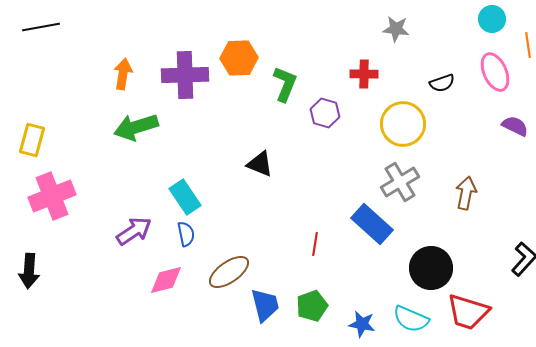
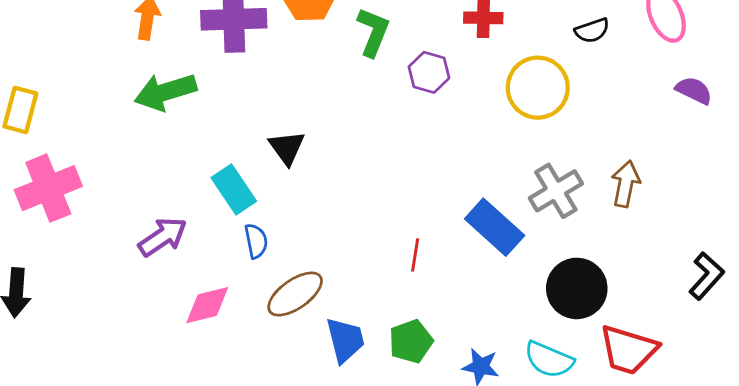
black triangle: (260, 164) -> (287, 148), moved, turned 32
gray cross: (400, 182) -> (556, 191), moved
blue semicircle: (186, 234) -> (256, 241), moved

